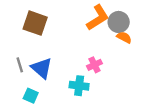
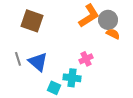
cyan square: (31, 96) -> (54, 88), moved

